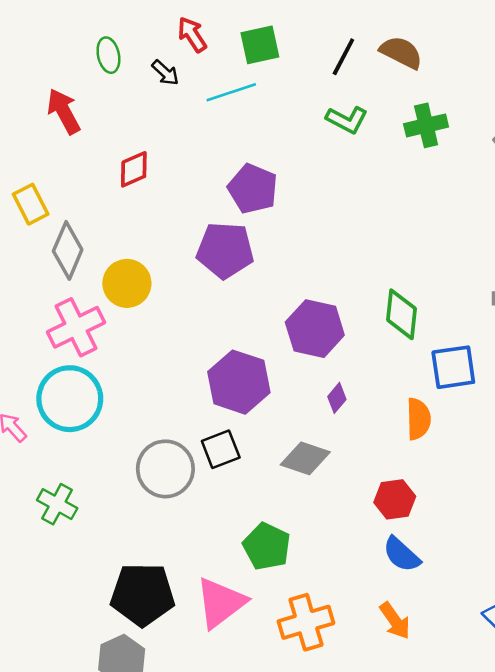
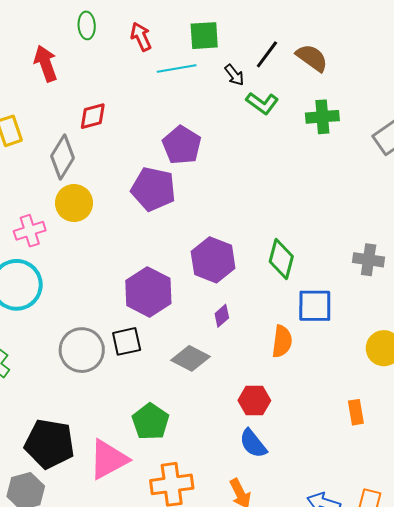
red arrow: (192, 35) -> (141, 37), moved
black arrow: (165, 73) -> (234, 75), moved
gray diamond: (68, 250) -> (62, 157), moved
pink cross: (76, 327) -> (30, 231), size x0.7

